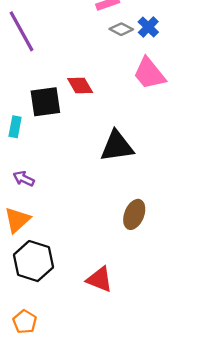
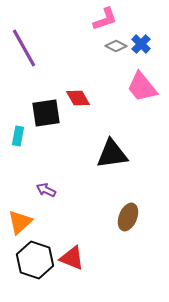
purple arrow: (24, 179) -> (46, 190), moved
red triangle: (100, 279) -> (72, 258), moved

